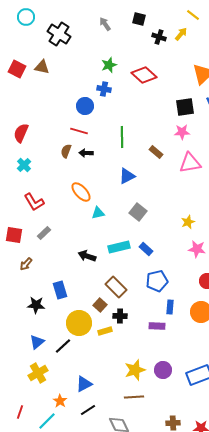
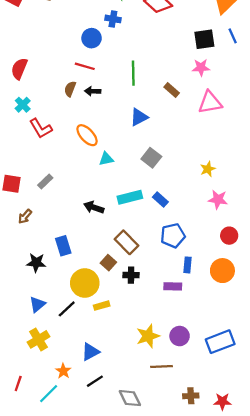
red L-shape: (34, 202) -> (41, 128), moved
yellow rectangle: (105, 331) -> (102, 306), moved
brown line: (134, 397) -> (161, 366), moved

